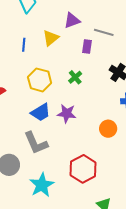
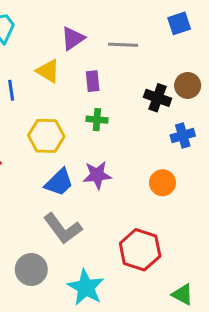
yellow triangle: (51, 38) -> (48, 71), turned -36
purple rectangle: (87, 46) -> (93, 81), moved
green cross: (75, 77) -> (97, 120), turned -32

